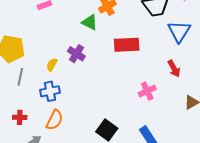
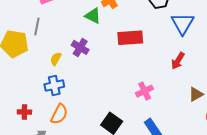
red arrow: (174, 69) -> (178, 61), turned 60
gray line: (20, 77) -> (37, 27), moved
pink cross: (147, 91) -> (145, 91), moved

